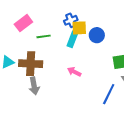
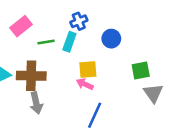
yellow square: (79, 28) -> (88, 70), moved
cyan rectangle: (72, 39) -> (69, 42), moved
blue line: (109, 94) -> (95, 115), moved

